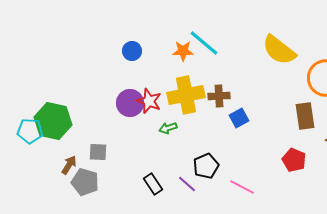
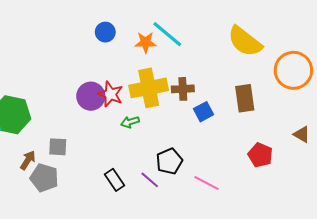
blue circle: (132, 51) -> (105, 32), moved
brown rectangle: (305, 116) -> (245, 98), moved

